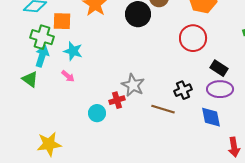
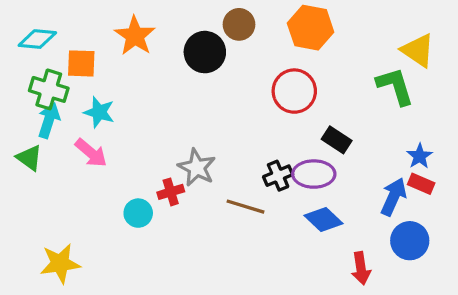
pink arrow: (68, 76) -> (91, 153), size x1.5
purple ellipse: (220, 89) -> (314, 174), moved
blue diamond: (211, 117) -> (324, 220), turned -35

